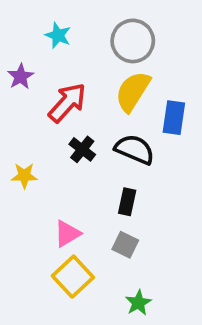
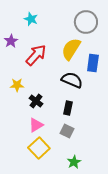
gray circle: (133, 41) -> (86, 22), moved
black cross: (82, 149) -> (36, 101), moved
yellow star: (24, 176) -> (17, 85), moved

